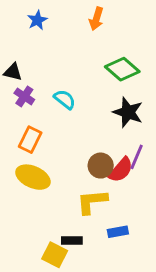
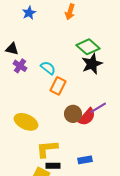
black star: (128, 112) -> (92, 64), moved, turned 30
orange rectangle: (30, 140) -> (58, 86), moved
purple line: (137, 157) -> (98, 108), turned 36
yellow L-shape: (92, 202) -> (47, 149), moved

